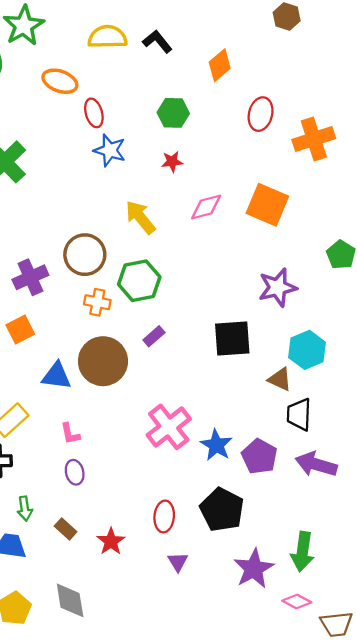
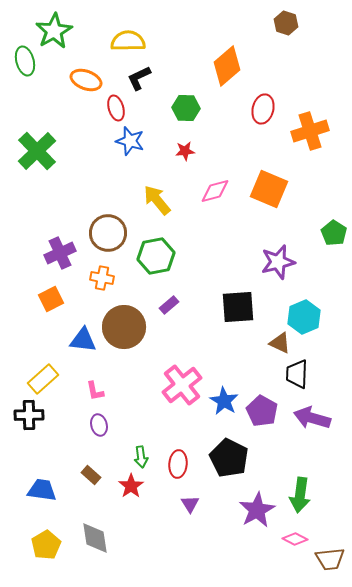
black L-shape: (157, 41) -> (139, 78), moved, turned -76
orange diamond: (220, 65) -> (227, 66), size x1.4
orange cross: (97, 302) -> (102, 278), moved
green arrow: (25, 509) -> (141, 457), moved

